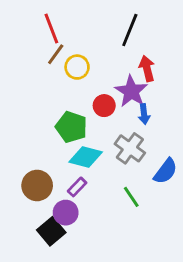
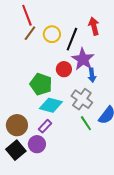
black line: (130, 30) -> (72, 39), moved
yellow circle: (77, 67) -> (52, 34), moved
red arrow: (147, 68) -> (94, 26), moved
green line: (131, 197) -> (86, 123), moved
black square: (51, 231) -> (16, 150), moved

